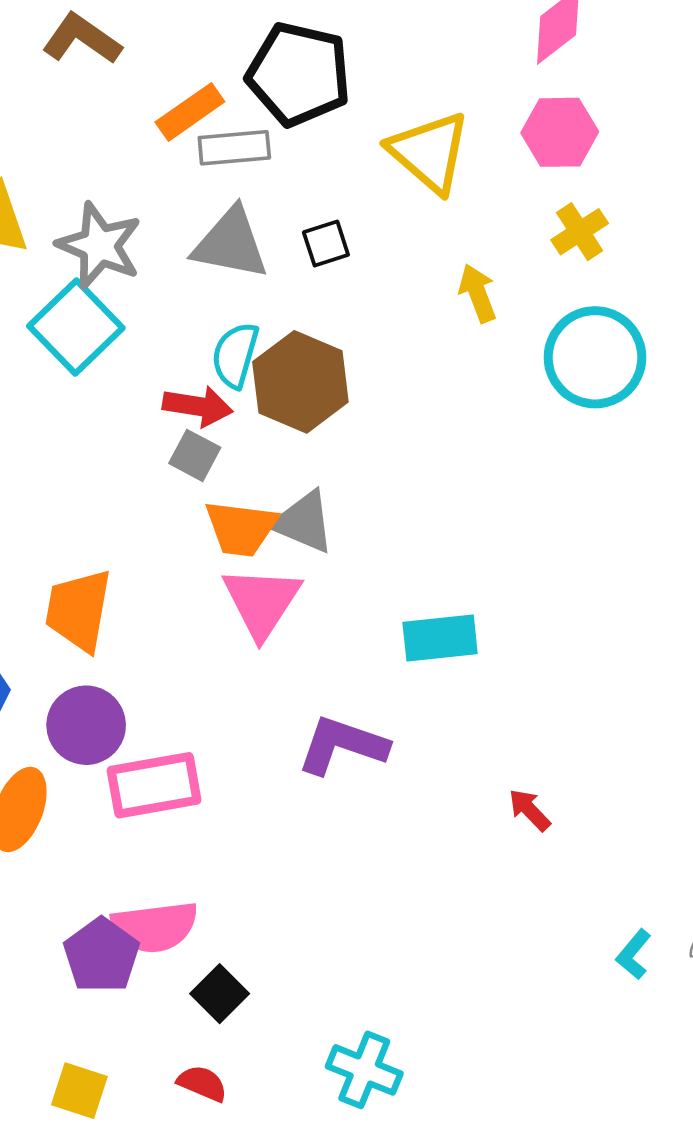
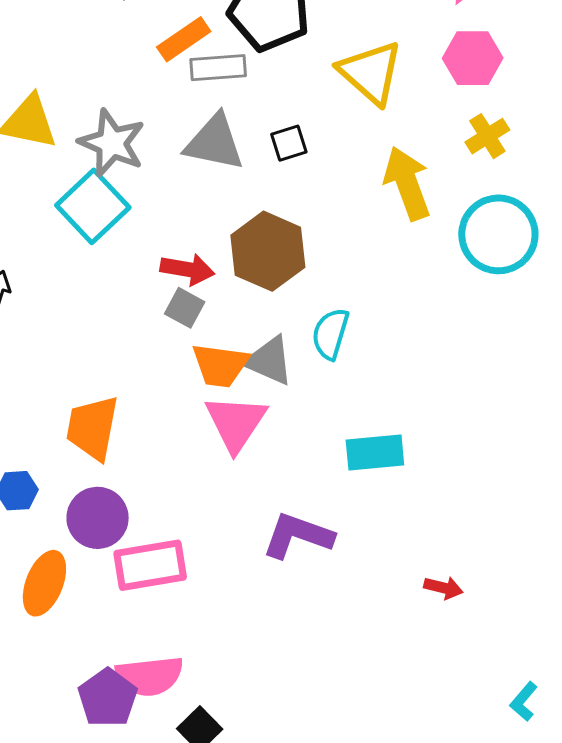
yellow arrow: (478, 293) -> (407, 183), size x1.6
cyan semicircle: (235, 355) -> (330, 334), moved
red arrow: (529, 810) -> (443, 588), turned 147

